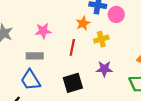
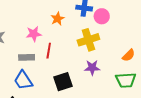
orange star: (83, 23) -> (58, 19), moved
yellow cross: (101, 39) -> (88, 40), size x1.5
red line: (72, 47) -> (49, 51), moved

